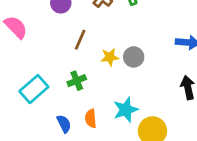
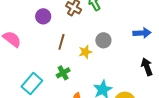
gray circle: (134, 57) -> (103, 40), moved

